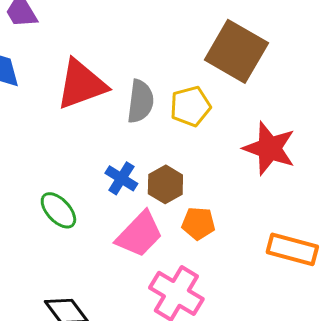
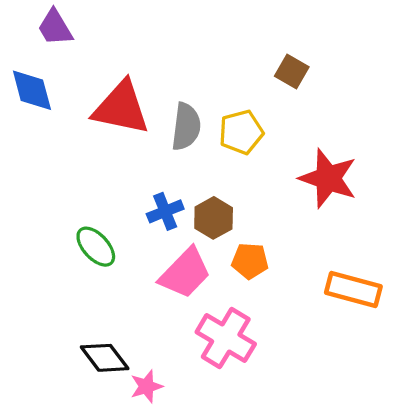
brown square: (236, 51) -> (292, 72), size x0.5
red triangle: (81, 84) -> (121, 108), turned 32
blue cross: (121, 178) -> (165, 211), turned 36

